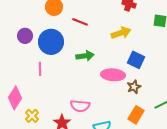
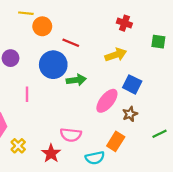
blue circle: (51, 42) -> (53, 65), moved
pink ellipse: (113, 75) -> (107, 101), turned -55
orange rectangle: (136, 115) -> (116, 141), moved

